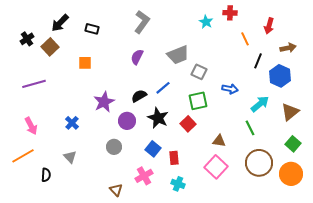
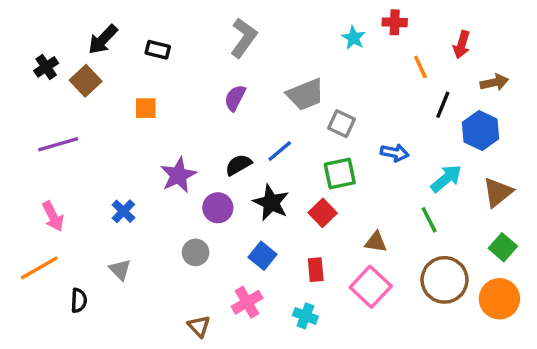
red rectangle: (174, 158) -> (316, 270), moved

